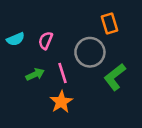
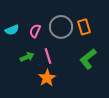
orange rectangle: (109, 23) -> (84, 27), moved
gray circle: (90, 52) -> (61, 27), moved

